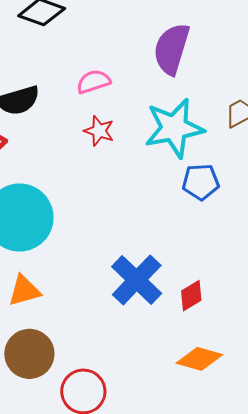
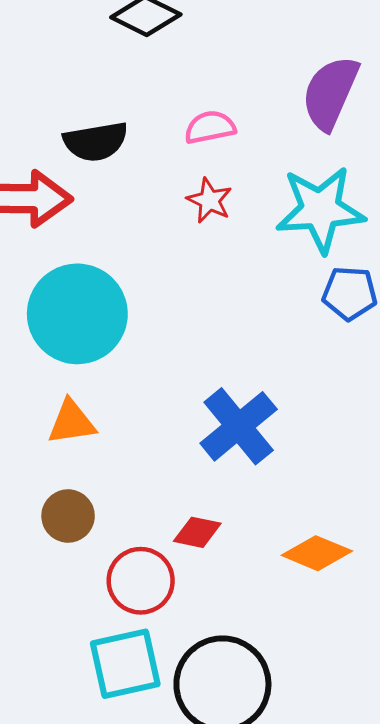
red diamond: (191, 296) -> (197, 532), moved, turned 36
brown circle: (29, 354) -> (68, 516), size x0.7

